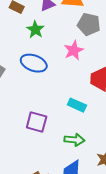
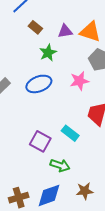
blue ellipse: (34, 63) -> (39, 84), turned -55
purple square: (37, 122) -> (40, 141), moved

